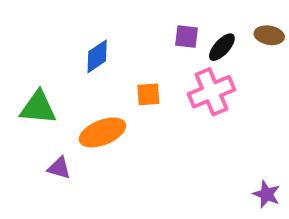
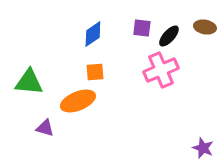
blue diamond: (97, 56) -> (93, 34), moved
orange square: (148, 94) -> (95, 72), moved

